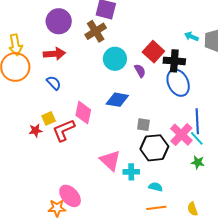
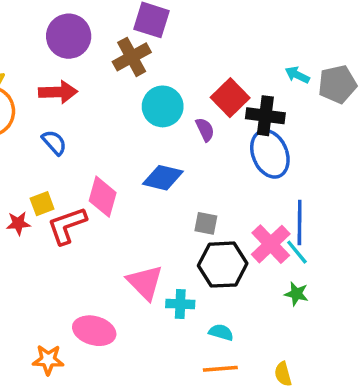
pink ellipse: (70, 196) -> (94, 331), moved, turned -35

